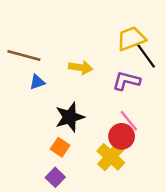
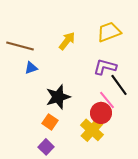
black line: (146, 55) -> (119, 85), moved
yellow arrow: (81, 68) -> (67, 41), moved, turned -60

